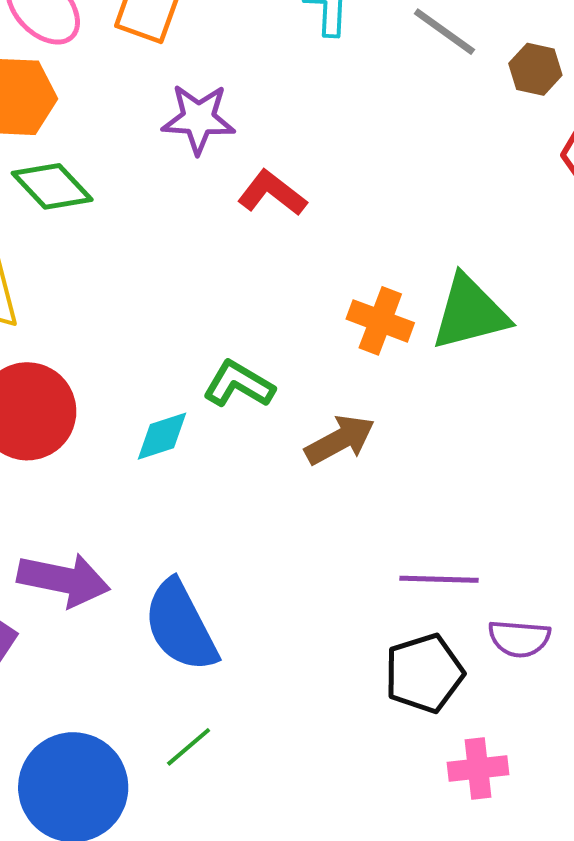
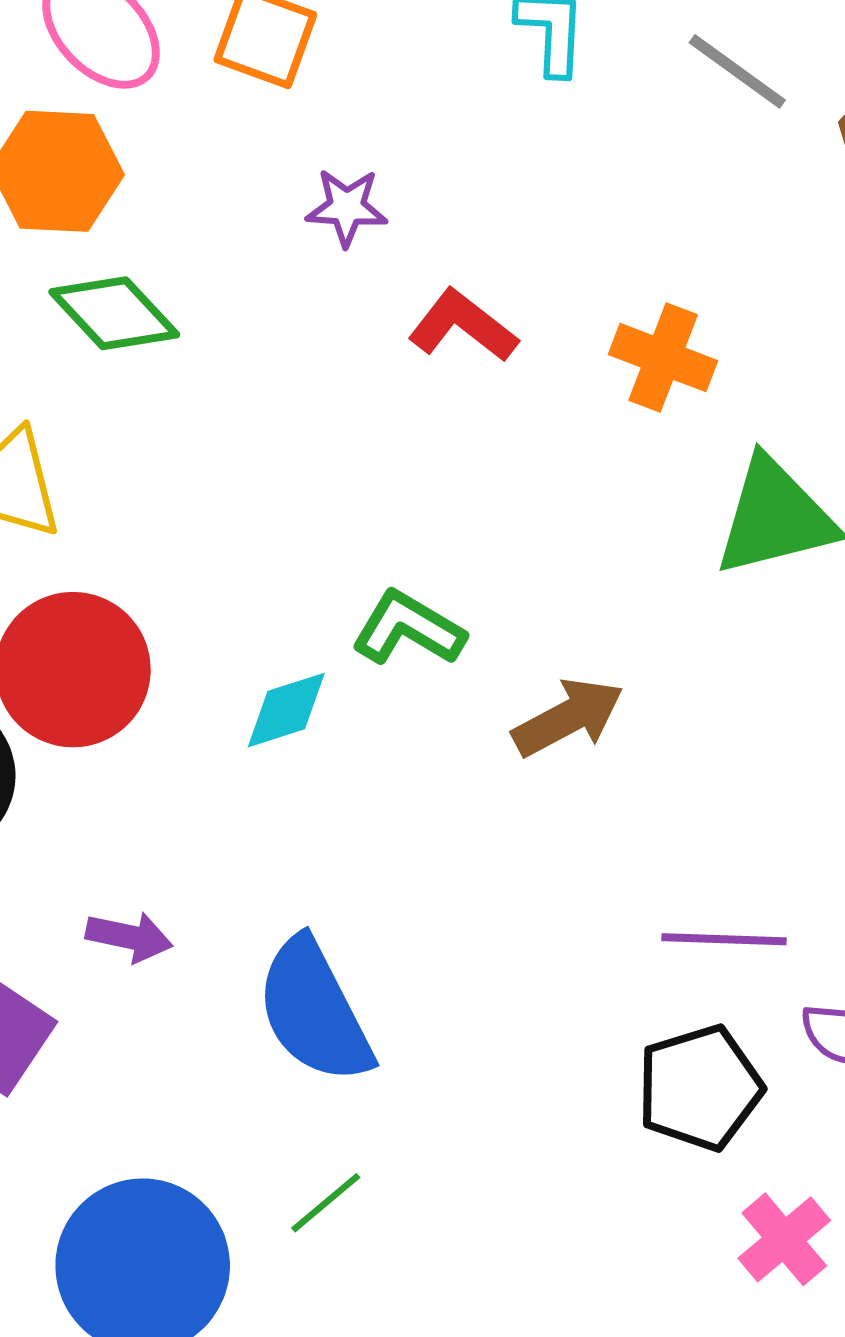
purple star: (198, 119) -> (347, 207), size x0.7
orange cross: (380, 321) -> (663, 358), moved
purple arrow: (64, 580) -> (129, 937), size x0.6
pink cross: (478, 768) -> (784, 1239), turned -34

